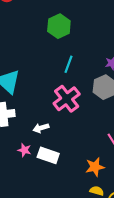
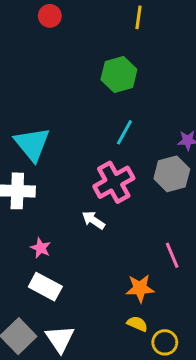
white arrow: (41, 128) -> (93, 220), moved, turned 42
white rectangle: (48, 155) -> (45, 287), moved

